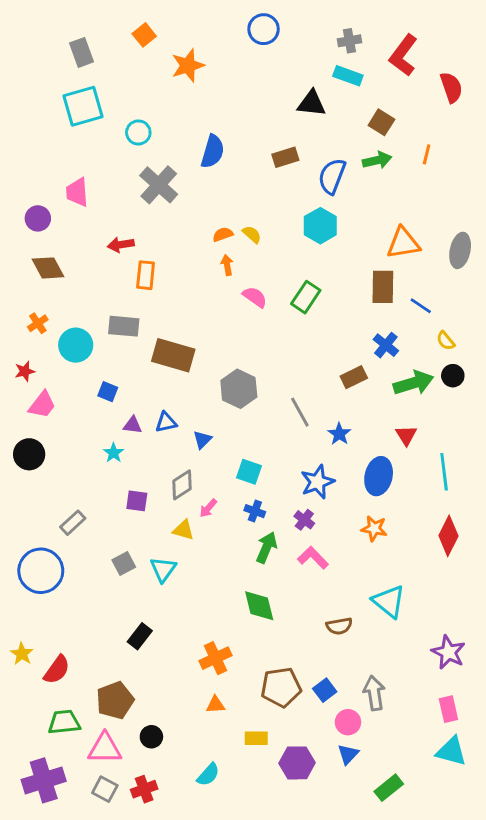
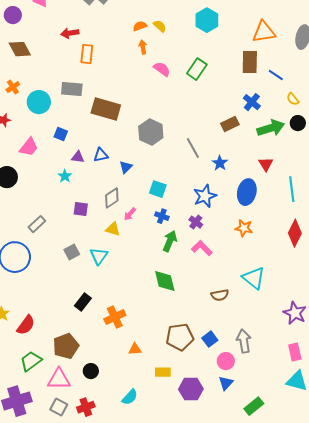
pink trapezoid: (42, 405) -> (29, 147), moved
orange cross: (215, 658) -> (115, 317), moved
green trapezoid: (64, 722) -> (31, 361), turned -30

